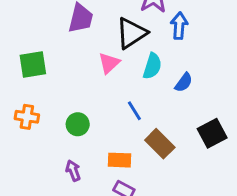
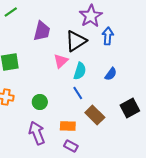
cyan semicircle: (152, 66) -> (80, 71), moved
purple arrow: (73, 171) -> (37, 133), size x1.6

